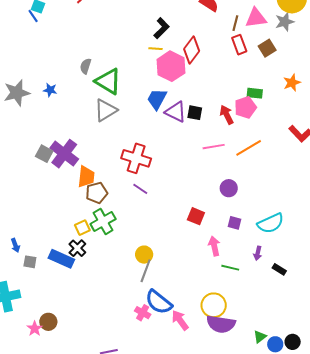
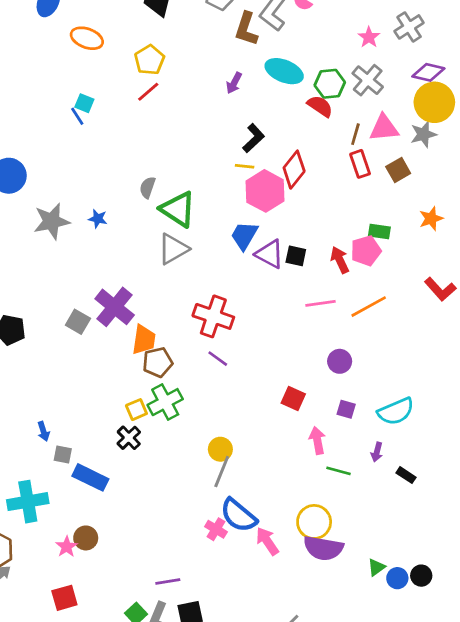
gray square: (44, 154) -> (78, 322), moved
blue rectangle: (61, 259) -> (90, 477), moved

